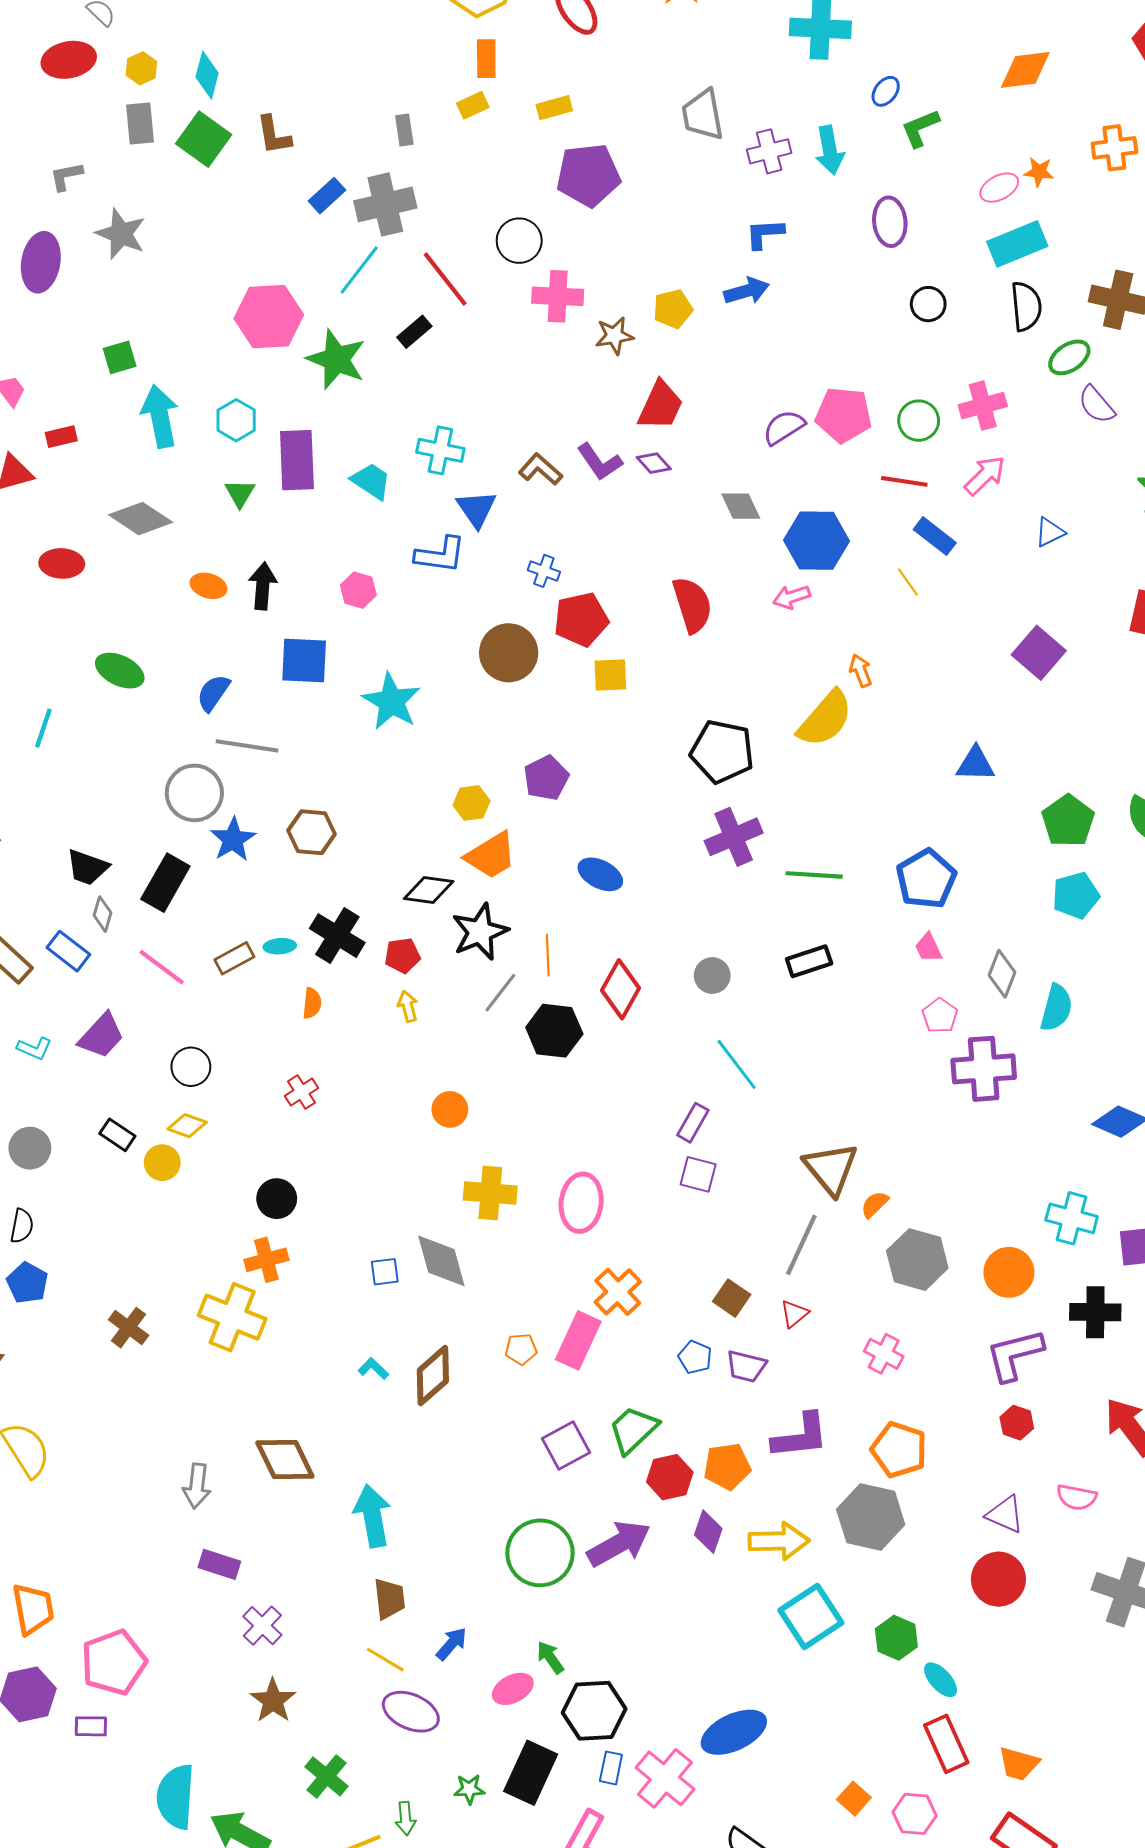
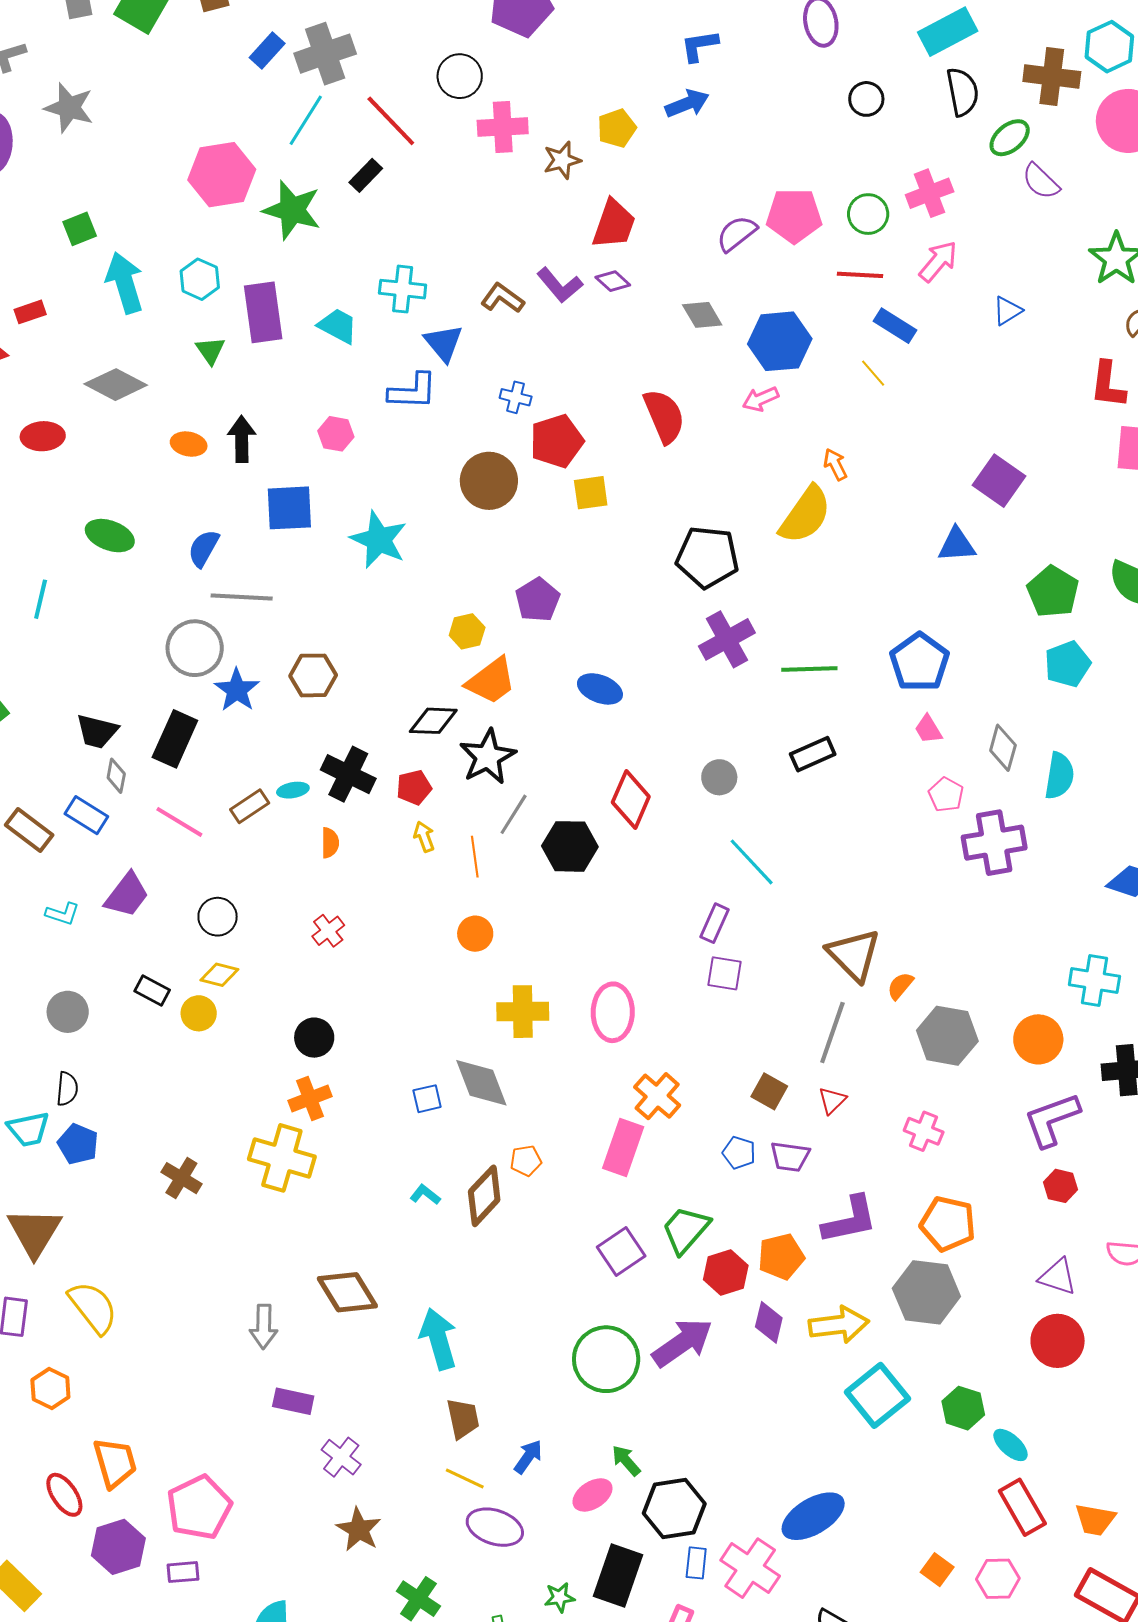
purple square: (1039, 653) -> (999, 481), moved
orange line: (548, 955) -> (475, 857), moved
orange pentagon: (521, 1349) -> (526, 1161), moved

